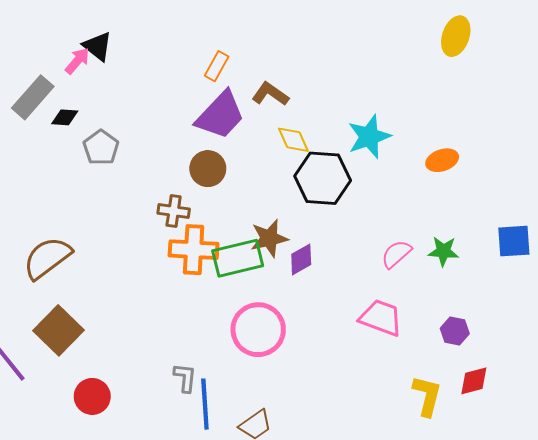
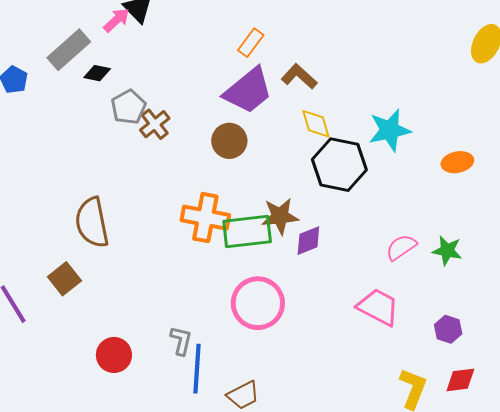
brown cross: (174, 211) -> (155, 124), moved, turned 36
brown semicircle: (47, 258) -> (92, 223), moved, turned -72
brown square: (59, 330) -> (64, 279), size x0.7
red circle: (92, 396) -> (114, 355), moved

